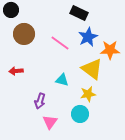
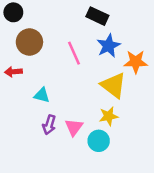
pink line: (60, 43) -> (74, 53), turned 30
red arrow: (16, 71) -> (13, 72), moved
cyan triangle: (62, 80) -> (42, 95), moved
pink triangle: (50, 122) -> (74, 127), moved

